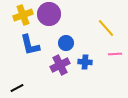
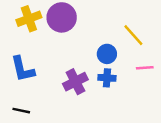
blue circle: (66, 43) -> (107, 54), moved
blue L-shape: (30, 45) -> (23, 69), moved
black line: (17, 88) -> (21, 111), turned 40

